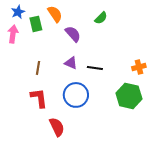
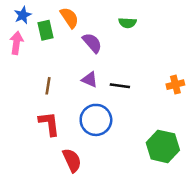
green semicircle: (101, 18) -> (127, 23), turned 48
green hexagon: (129, 96) -> (163, 146), moved

